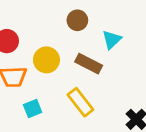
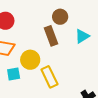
yellow circle: (46, 60) -> (30, 60), moved
brown rectangle: (89, 64) -> (51, 36), moved, turned 30

